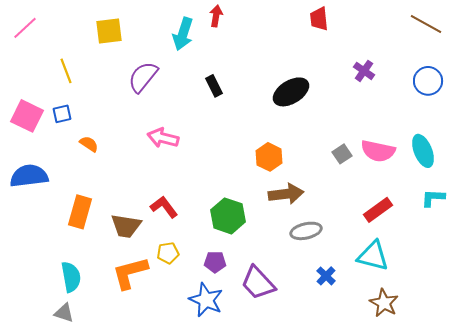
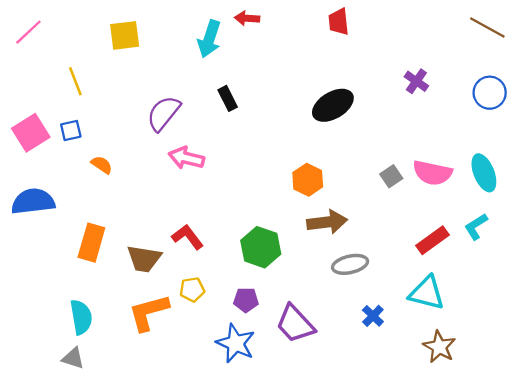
red arrow: (216, 16) -> (247, 18), turned -95
red trapezoid: (319, 19) -> (339, 22), moved
purple semicircle: (143, 77) -> (164, 113), moved
black rectangle: (214, 86) -> (228, 98), moved
pink square: (27, 116) -> (31, 133), turned 32
cyan L-shape: (433, 198) -> (476, 227), moved, turned -35

